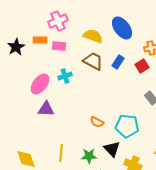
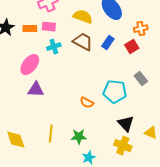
orange rectangle: (40, 40) -> (30, 29), moved
cyan cross: (65, 76) -> (54, 47), moved
cyan pentagon: (127, 126) -> (115, 92), moved
black triangle: (112, 149) -> (126, 124), moved

